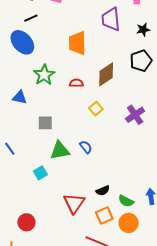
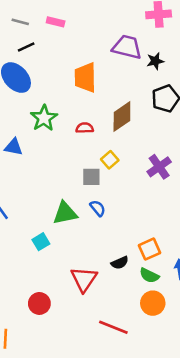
purple trapezoid: (111, 19) -> (127, 47), turned 110
black star: (143, 30) -> (155, 61), moved
gray square: (45, 123) -> (91, 177), moved
orange square: (104, 216) -> (150, 249), moved
red circle: (26, 222) -> (39, 303), moved

